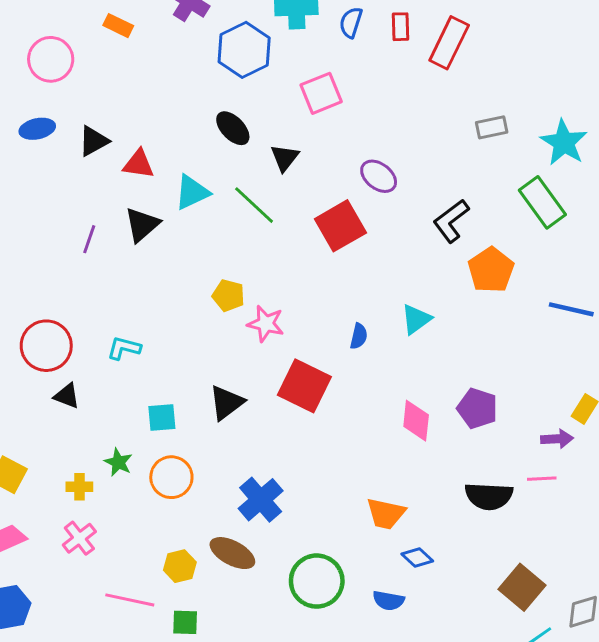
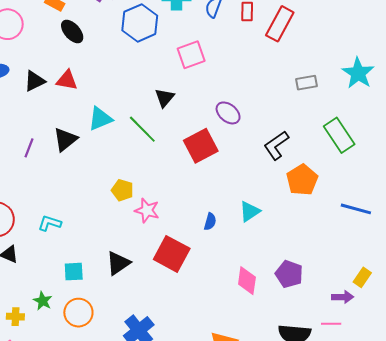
black ellipse: (233, 128) -> (72, 31), moved
cyan star: (564, 142) -> (358, 73), moved
red triangle: (139, 164) -> (67, 80), moved

